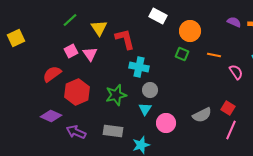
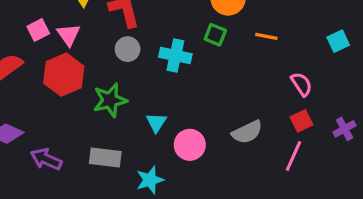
cyan cross: (139, 67) -> (175, 55), moved
pink semicircle: (236, 72) -> (301, 84), moved
gray circle: (150, 90) -> (128, 49), moved
red hexagon: (77, 92) -> (64, 75), moved
red square: (228, 108) -> (301, 121), moved, turned 32

